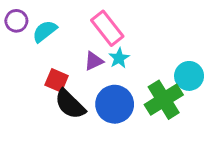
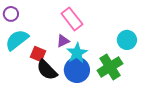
cyan semicircle: (45, 31) -> (17, 40), moved, size x1.4
cyan star: (119, 58) -> (77, 53), moved, size x1.5
cyan circle: (189, 76) -> (127, 40), moved

